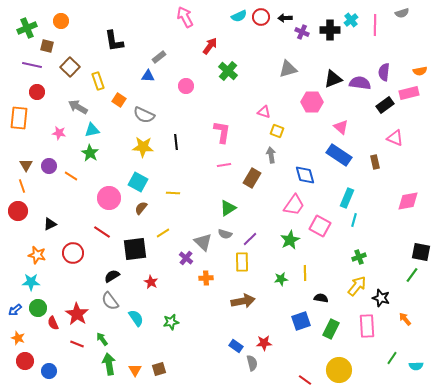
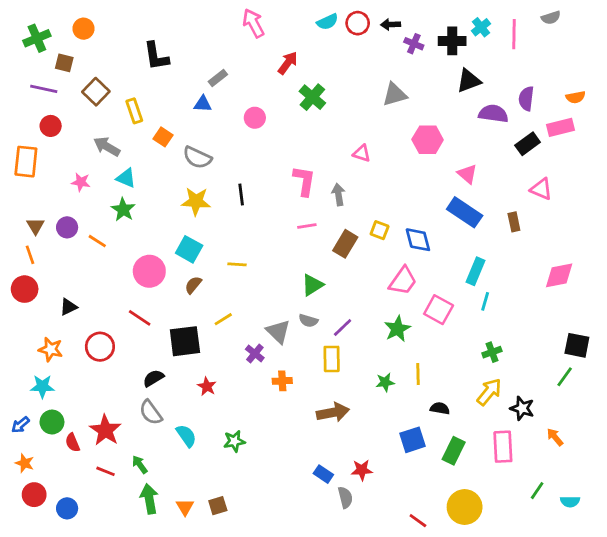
black triangle: (333, 79) -> (469, 81), moved
cyan triangle: (92, 130) -> (126, 178), turned 35
yellow square: (277, 131) -> (380, 230), moved
gray arrow: (271, 155) -> (338, 194), moved

